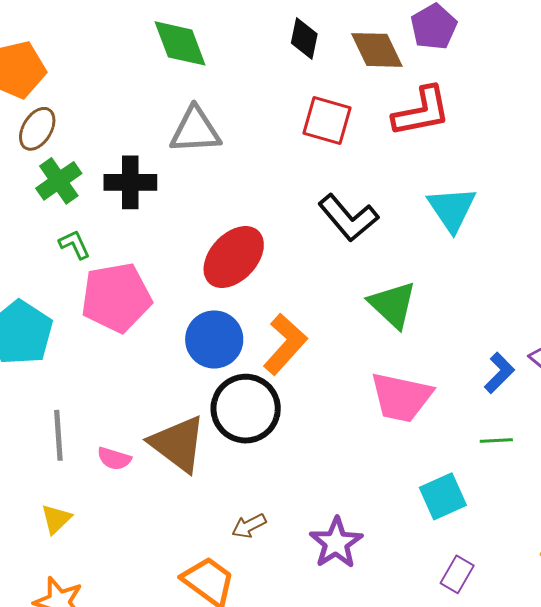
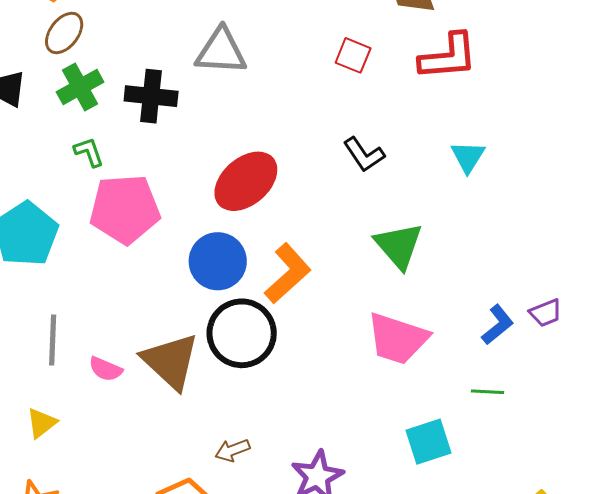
red square: (327, 120) -> (353, 55), size x0.7
cyan triangle: (452, 209) -> (468, 157), size x0.7
black L-shape: (348, 218) -> (364, 155), size x0.7

